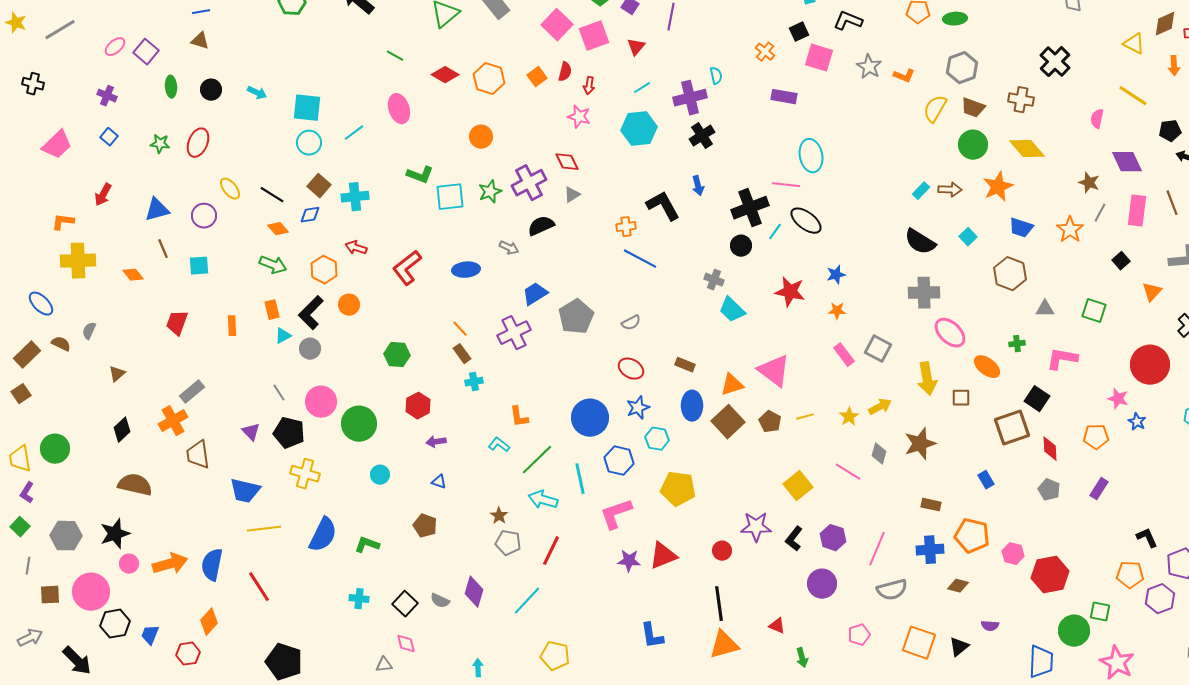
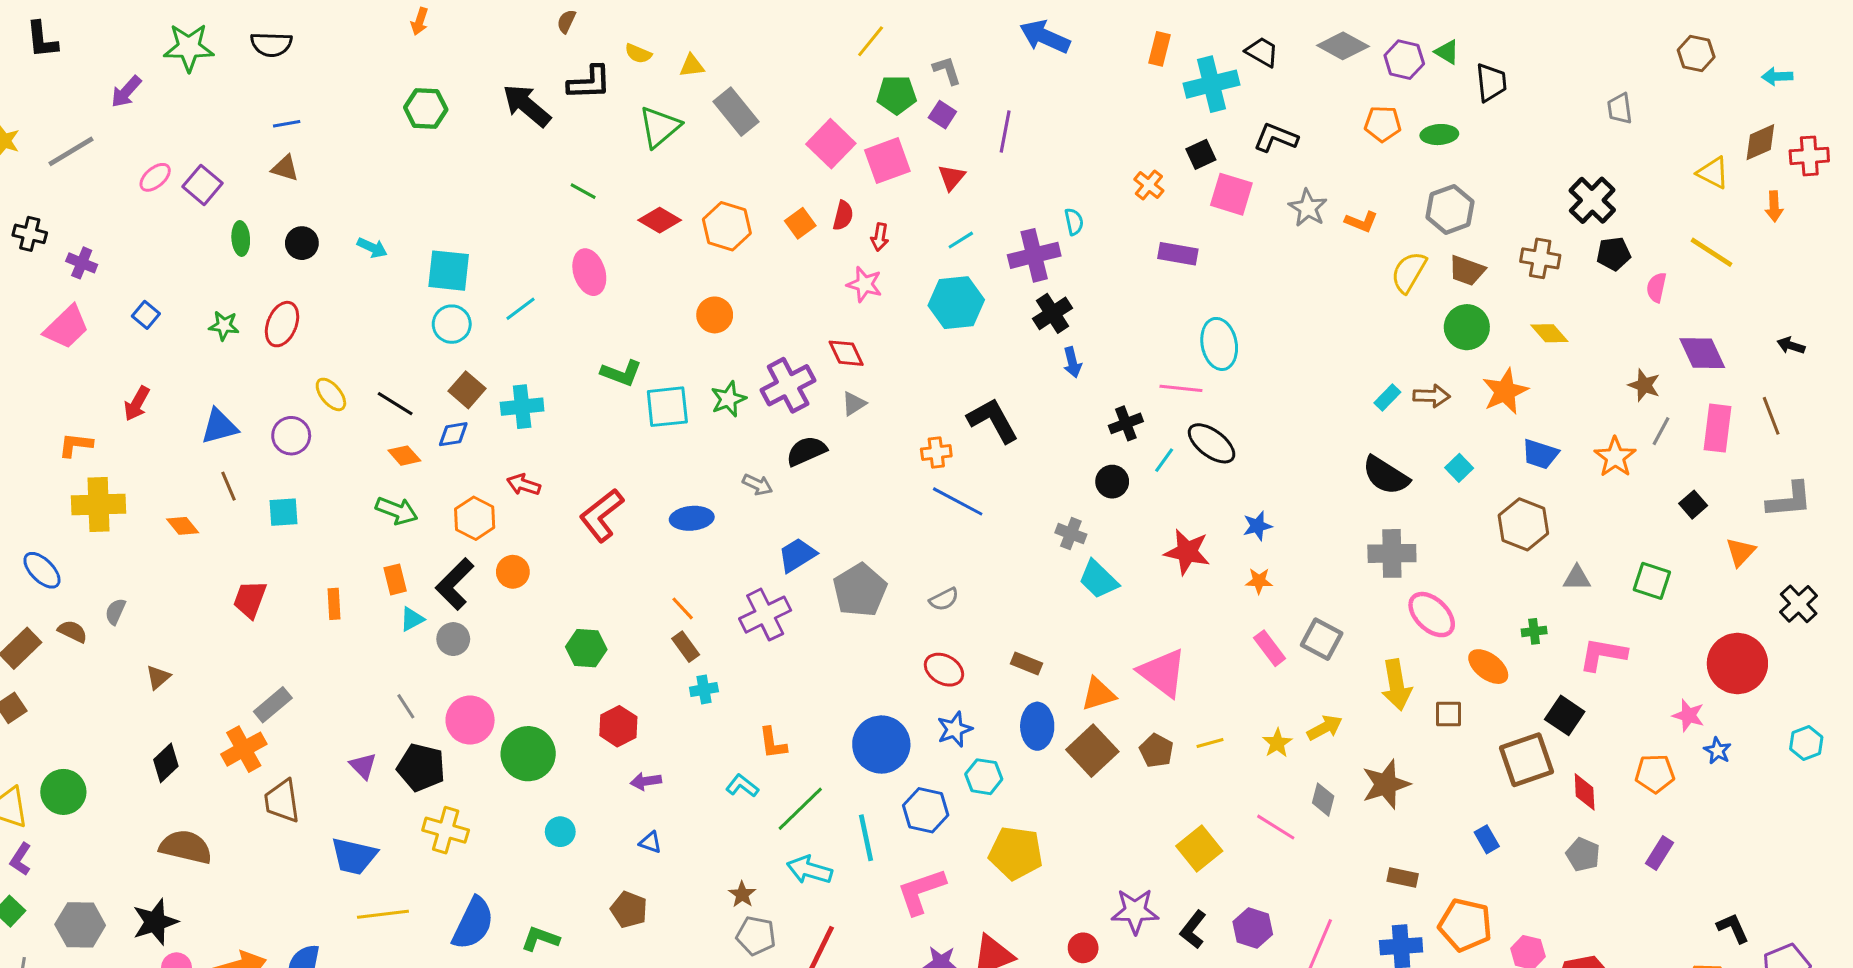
purple cross: (107, 96) -> (82, 263), moved
black pentagon: (1170, 131) -> (1614, 254), moved
yellow diamond: (1027, 149) -> (1549, 333), size x0.7
blue arrow: (698, 186) -> (1072, 362), moved
black cross: (750, 208) -> (1126, 423), size x0.6

